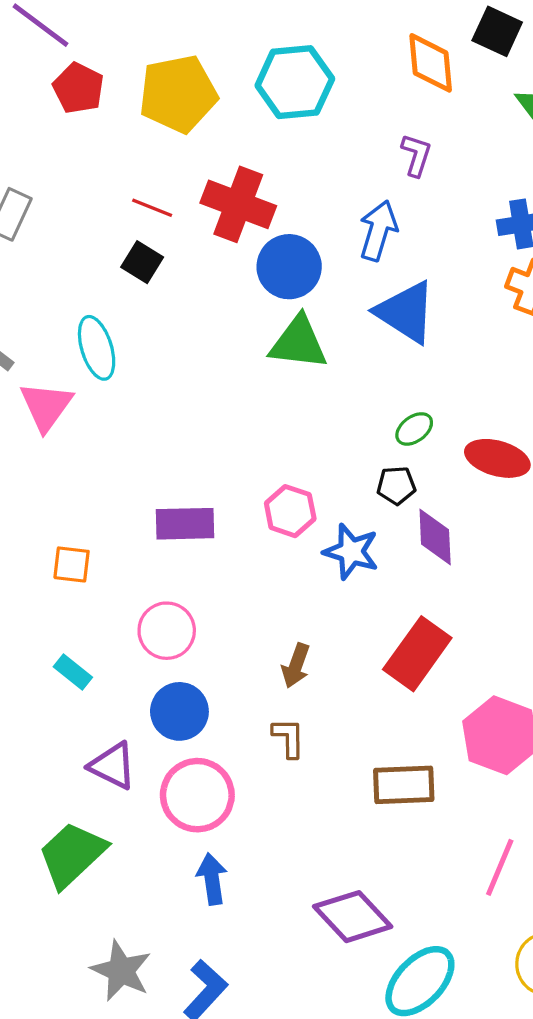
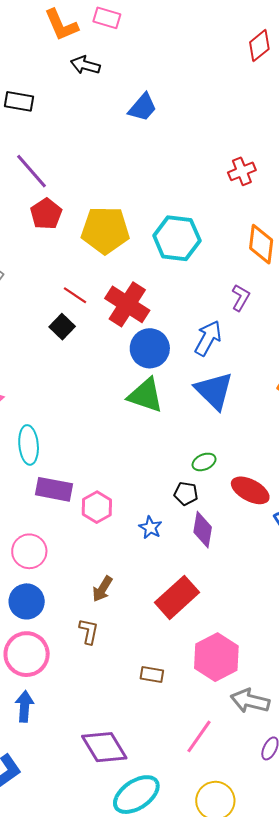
cyan ellipse: (97, 348) -> (29, 445), moved
pink hexagon: (290, 511) -> (97, 507), moved
blue star: (351, 552) -> (150, 528), size x0.7
brown rectangle: (404, 785) -> (152, 674), size x0.6

